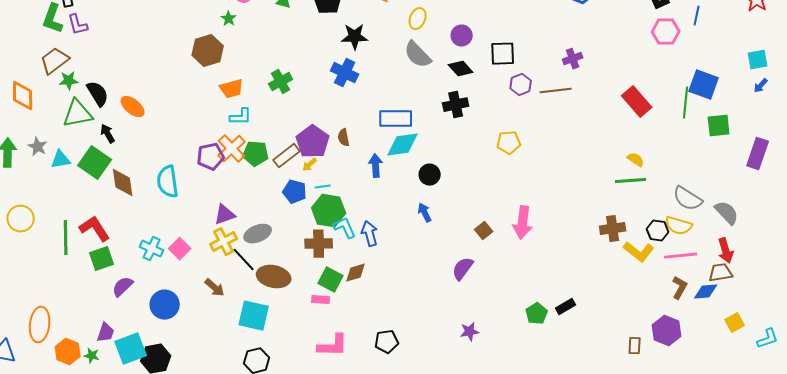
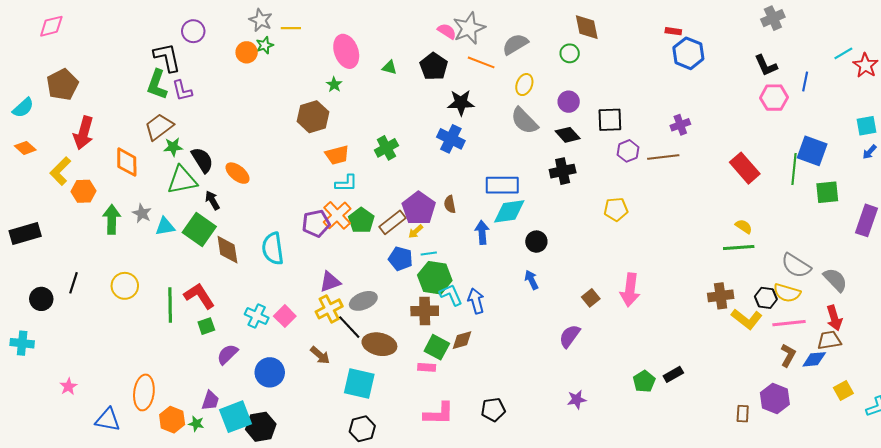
green pentagon: (256, 154) -> (361, 220), turned 30
green square: (102, 259) -> (206, 326), size x0.7

